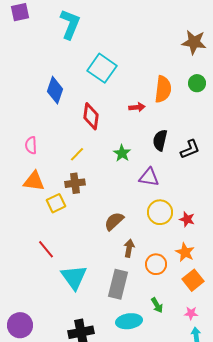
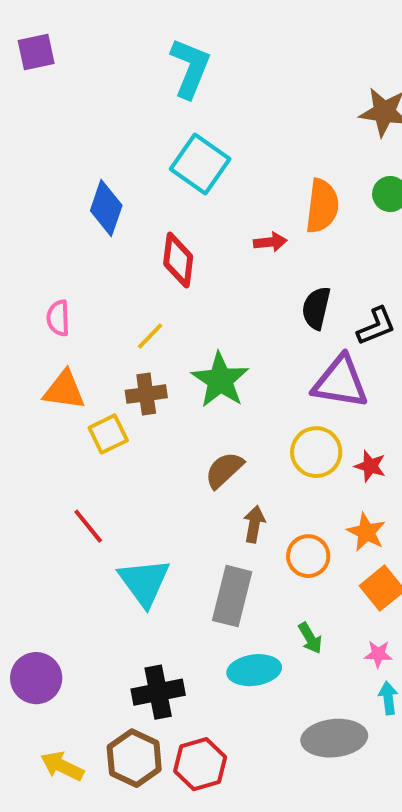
cyan L-shape: (70, 24) -> (190, 68), moved
green star: (122, 153) -> (220, 380), moved, size x1.6
purple triangle: (149, 177) -> (340, 382), moved, size x1.4

